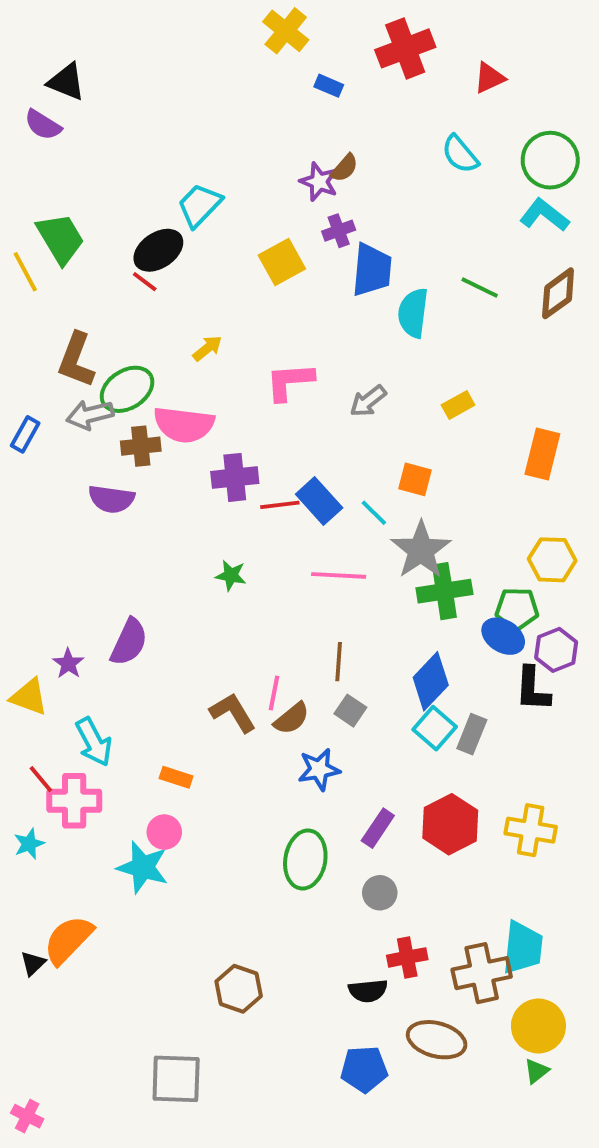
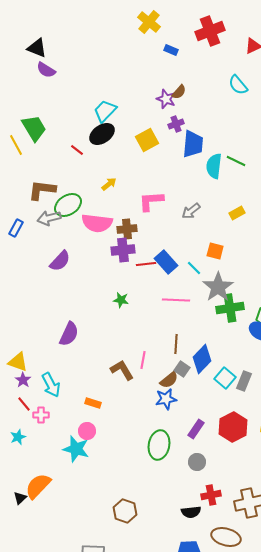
purple semicircle: (43, 125) -> (46, 70), moved
black ellipse: (158, 250) -> (102, 134), moved
green line: (480, 287) -> (236, 161), moved
brown L-shape: (76, 360) -> (42, 190), turned 76
brown cross: (141, 446) -> (127, 229), moved
purple semicircle: (111, 499) -> (60, 261), turned -55
purple star: (68, 664) -> (23, 380), moved
blue diamond: (431, 681) -> (202, 359), moved
brown semicircle: (292, 718) -> (169, 380), moved
pink cross: (74, 801) -> (41, 415), size x0.6

